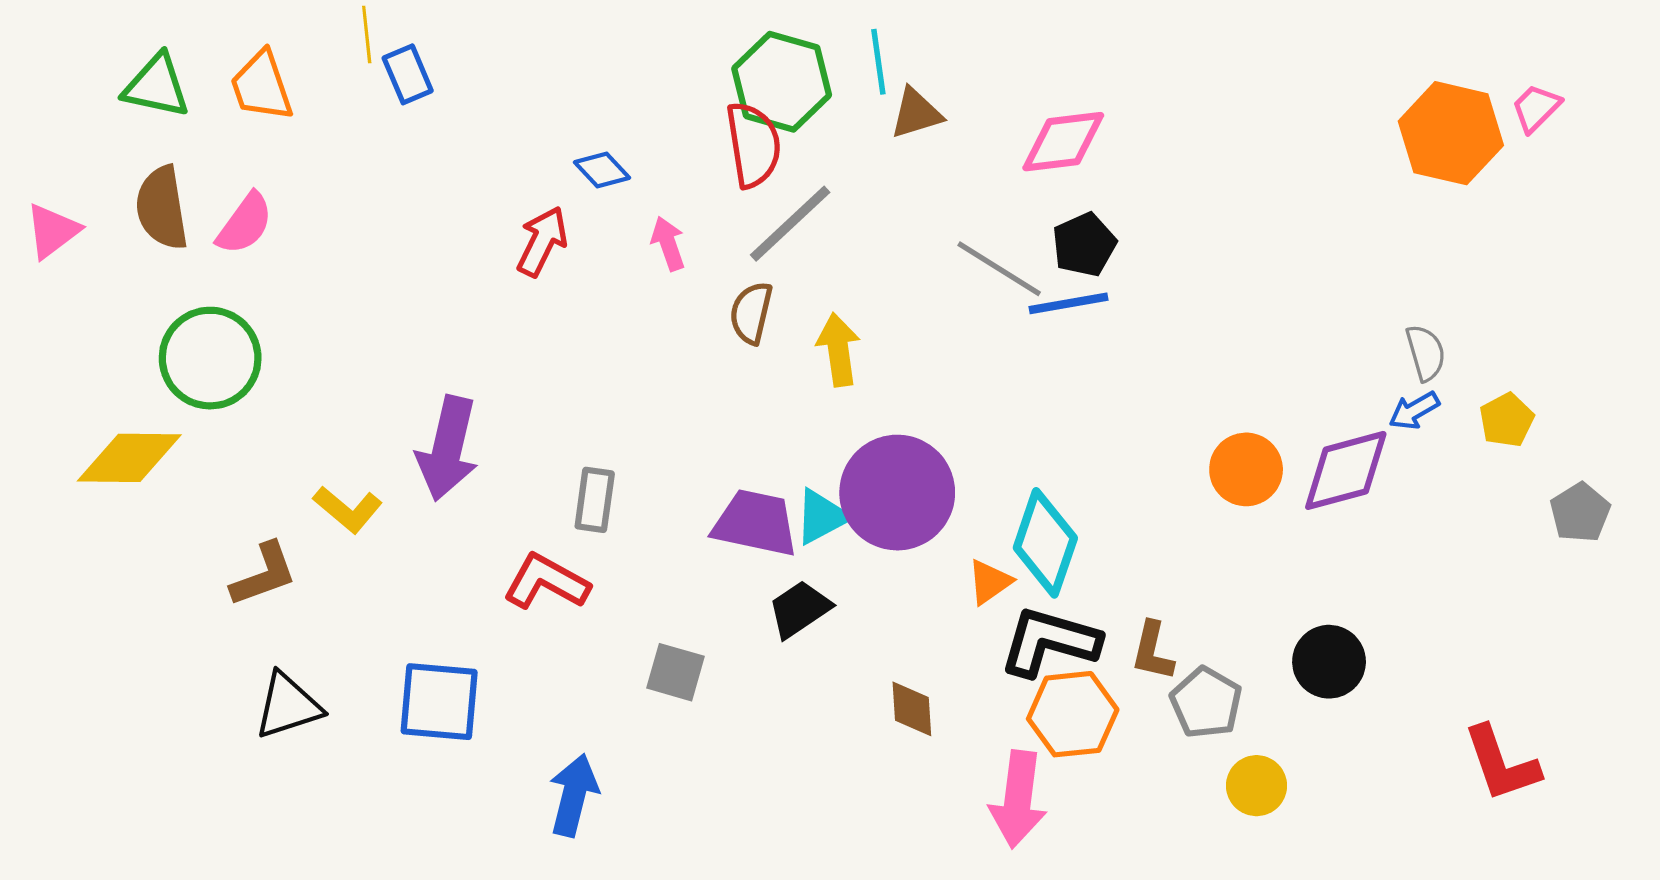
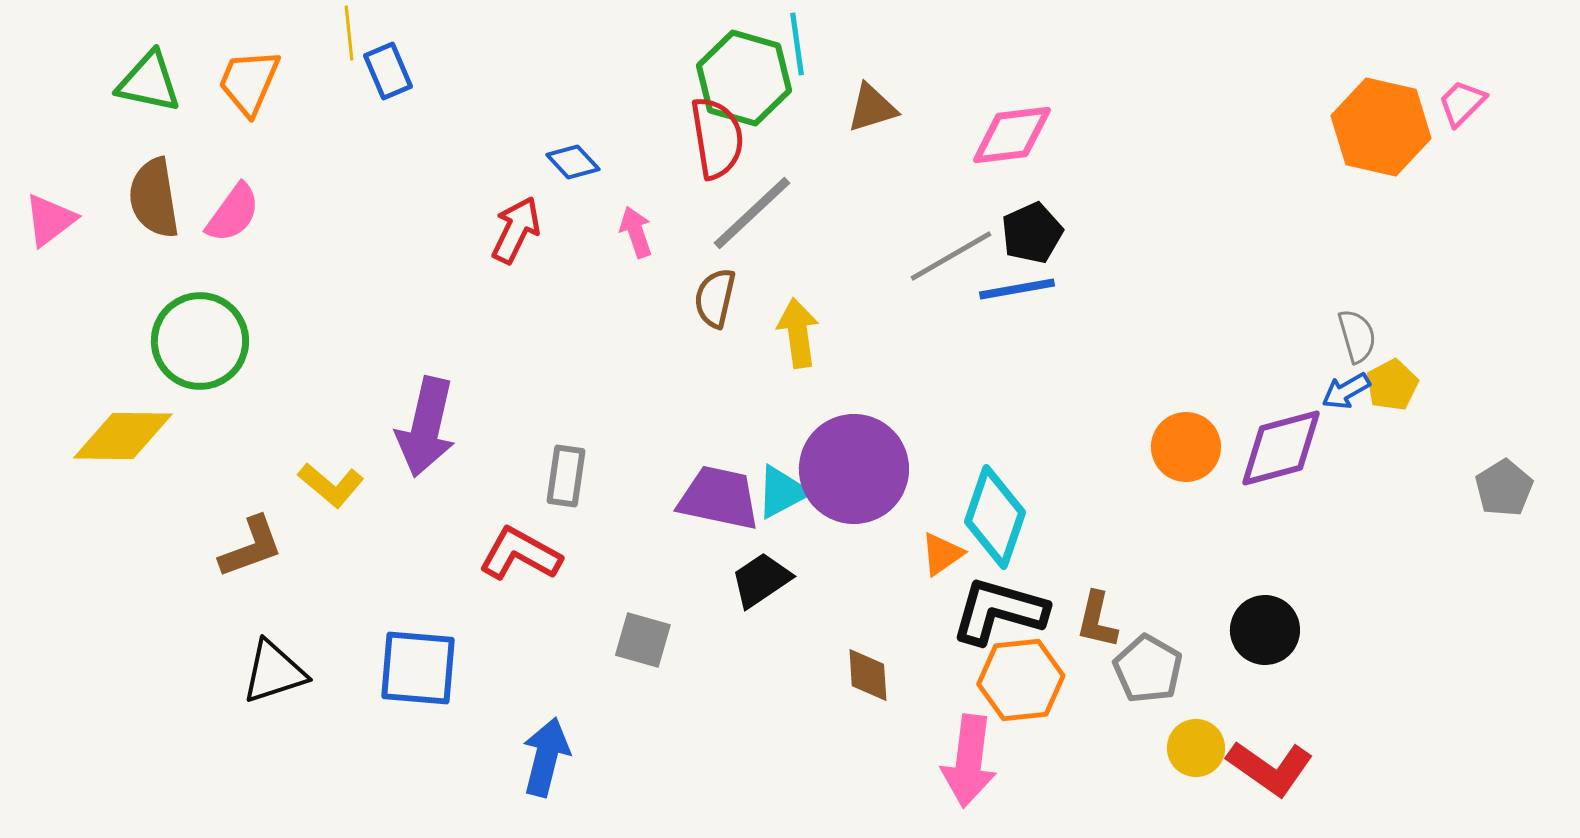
cyan line: (878, 62) -> (797, 44), moved
orange trapezoid: (262, 86) -> (249, 82), turned 42
gray line: (999, 269) -> (951, 256), turned -62
yellow pentagon: (1507, 420) -> (1392, 385), moved
red L-shape: (1501, 764) -> (1270, 768), moved, turned -36

